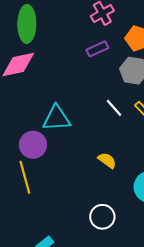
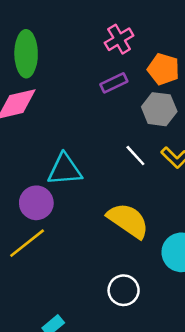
yellow semicircle: (107, 160) -> (128, 221), size x1.8
yellow line: (25, 177) -> (27, 243), turned 68

